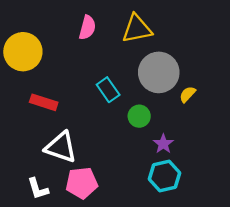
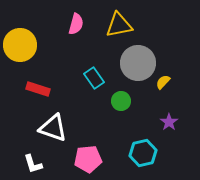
purple star: (163, 144) -> (169, 122), moved
pink pentagon: (82, 183) -> (88, 159), moved

